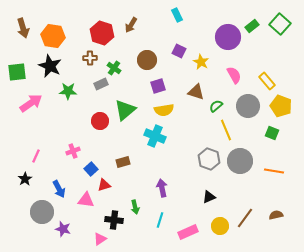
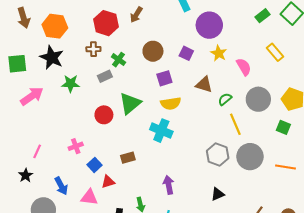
purple circle: (228, 37) -> (209, 25), moved
purple square: (179, 51) -> (186, 53), moved
yellow star: (201, 62) -> (219, 53), moved
yellow rectangle: (267, 81) -> (275, 52), moved

